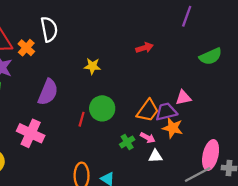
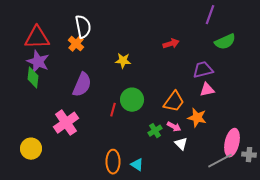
orange cross: (26, 48) -> (76, 44), moved
green semicircle: (211, 56) -> (225, 42), moved
purple trapezoid: (166, 112) -> (203, 70), moved
pink cross: (31, 133) -> (66, 123), turned 30
white triangle: (155, 156) -> (181, 144), turned 48

